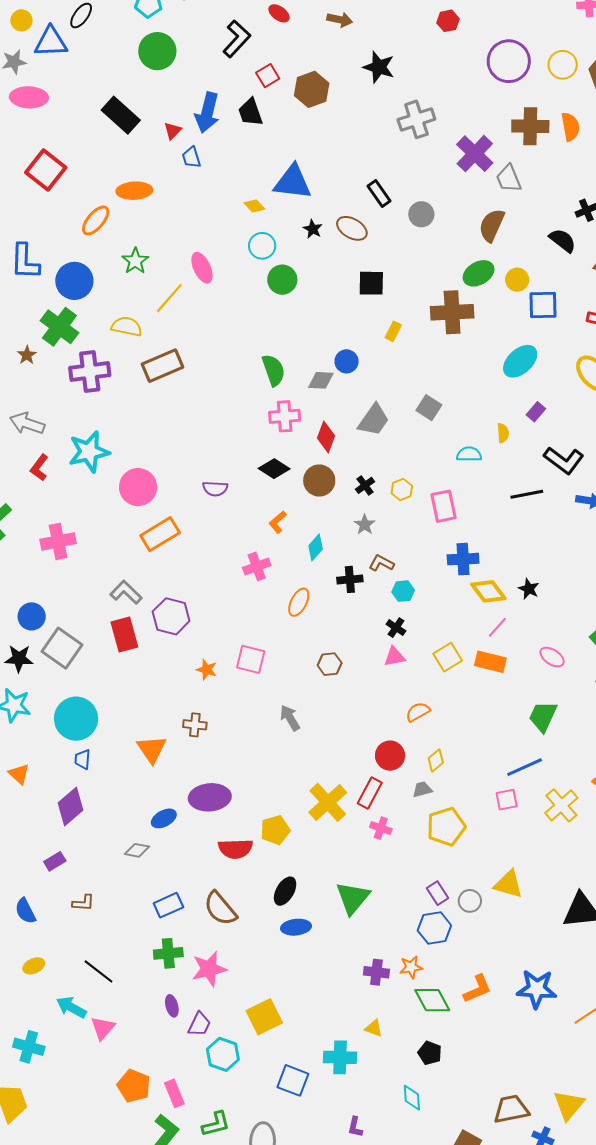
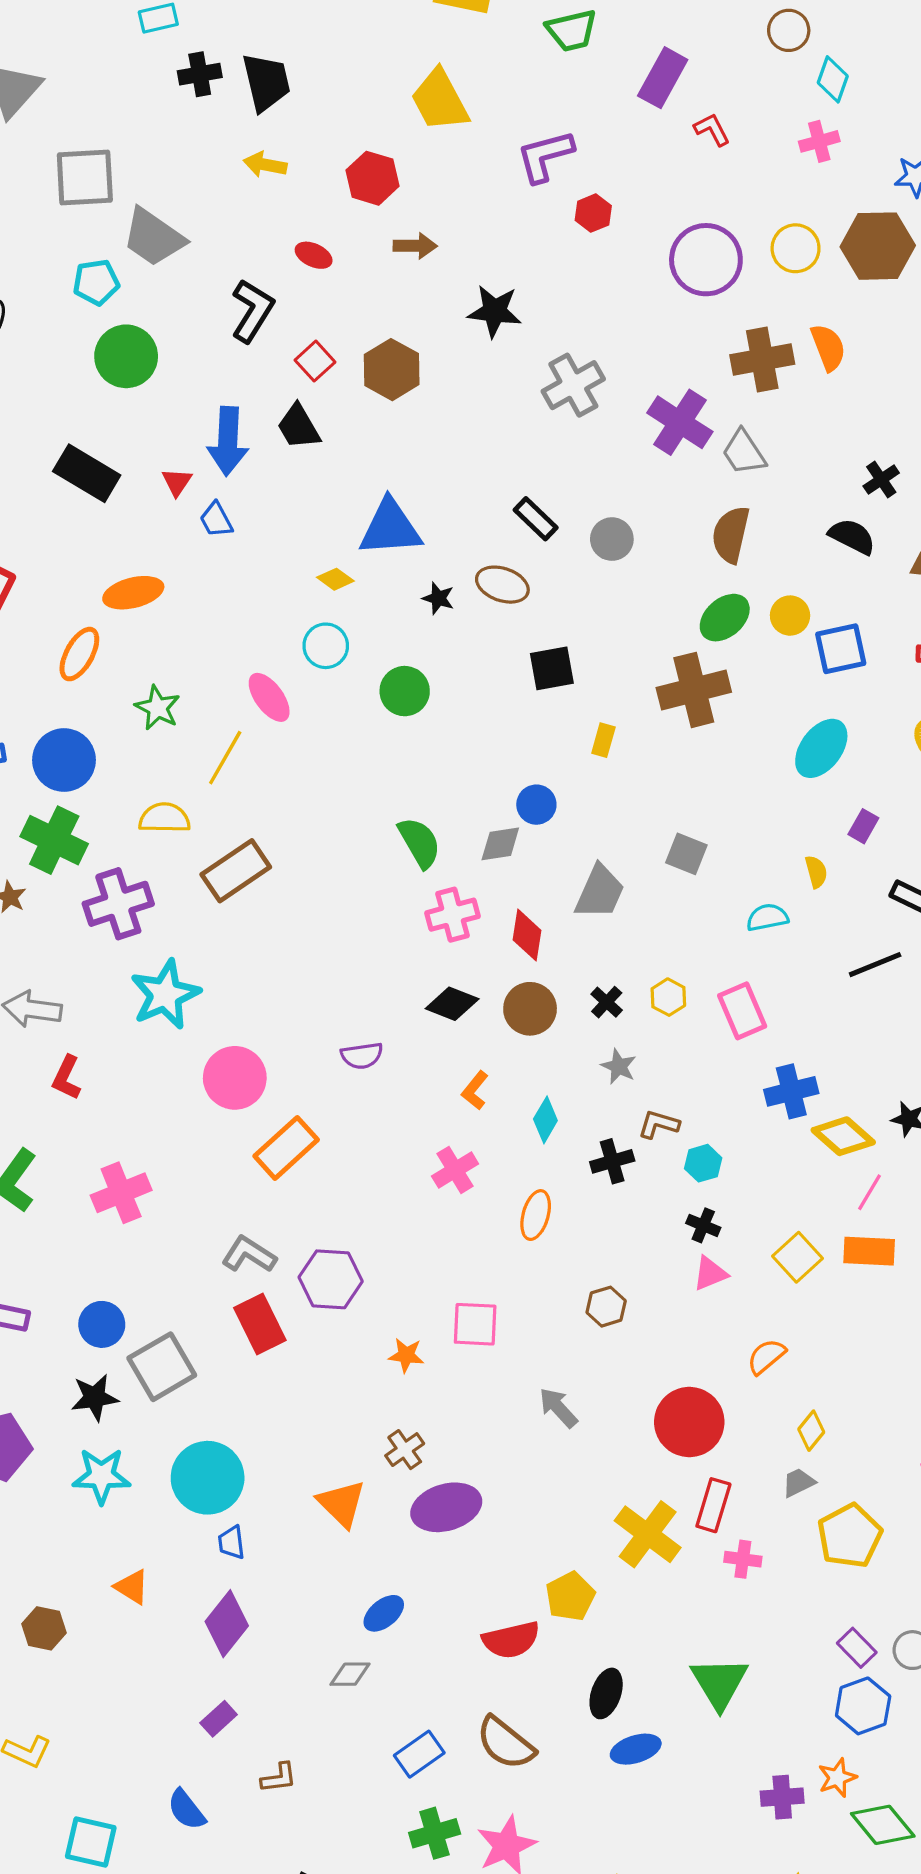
cyan circle: (262, 246) -> (326, 646), moved
cyan star: (89, 452) -> (165, 995), moved
gray square: (62, 648) -> (162, 1367), turned 36
brown cross: (195, 725) -> (405, 1450), turned -30
red circle: (390, 756) -> (689, 1422), moved, size x1.4
purple ellipse: (210, 797) -> (446, 1507), moved

